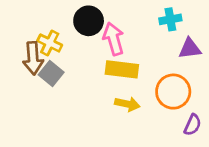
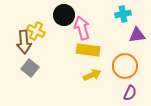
gray square: (51, 74) -> (30, 68), moved
yellow arrow: (127, 104) -> (92, 75), turned -36
purple semicircle: (193, 125) -> (130, 93), moved

